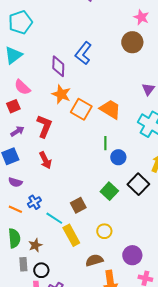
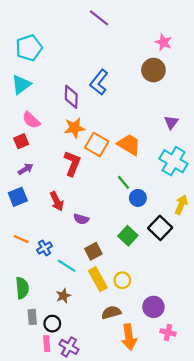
orange star: (61, 94) -> (75, 128), turned -30
red L-shape: (44, 126) -> (72, 163), moved
green line: (105, 143) -> (123, 182), turned -40
purple semicircle: (15, 182) -> (81, 219), moved
orange line: (15, 209) -> (21, 239), moved
yellow rectangle: (71, 235) -> (98, 279), moved
brown star: (35, 245) -> (63, 296), moved

